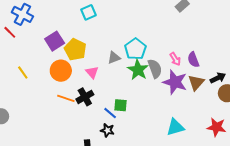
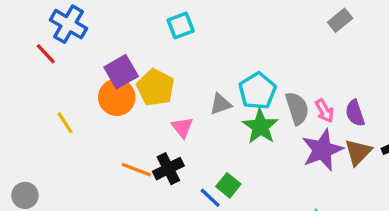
gray semicircle: (155, 69) -> (297, 108), moved
orange circle: (61, 71) -> (117, 97), moved
purple star: (175, 82) -> (322, 150), turned 30
green square: (121, 105) -> (228, 185), turned 32

